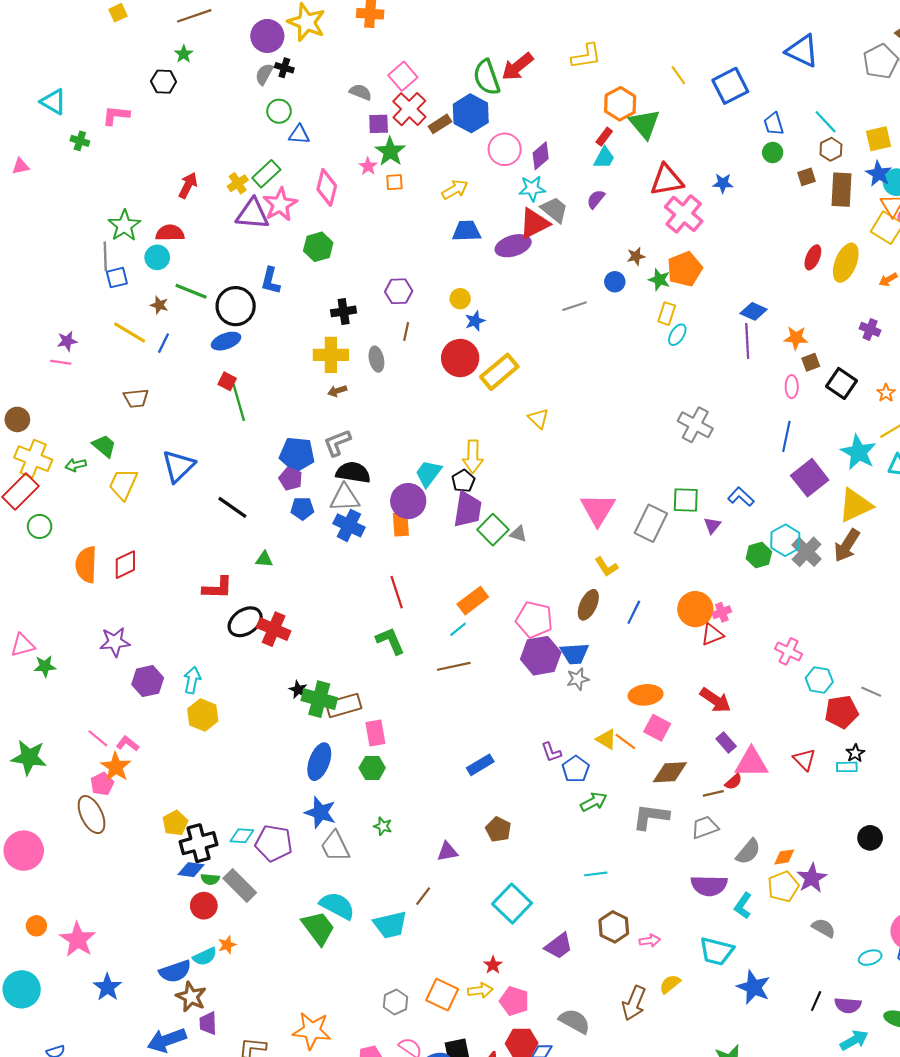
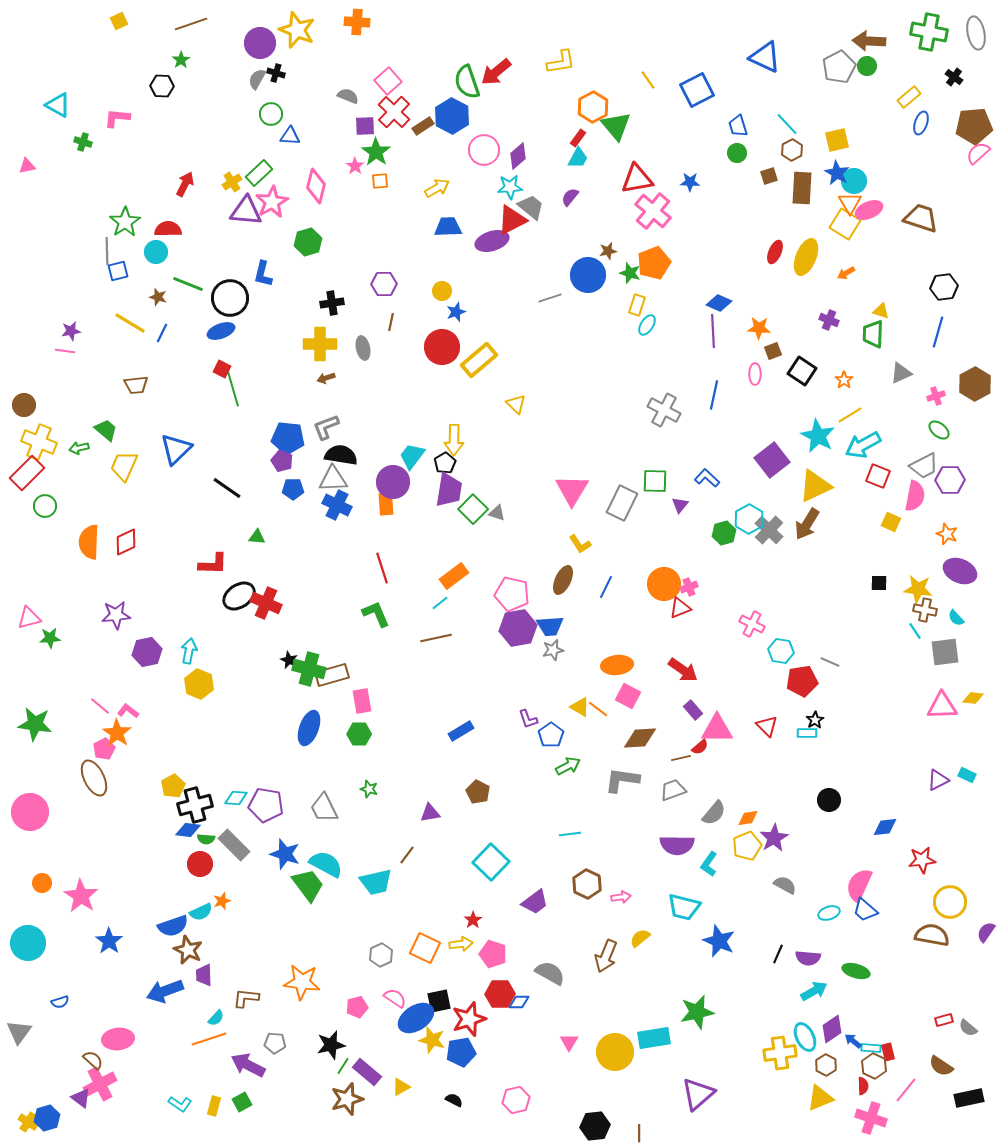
blue circle: (615, 282) -> (588, 275), size x1.8
blue line: (786, 436) -> (714, 395), moved
blue star: (320, 812) -> (285, 854), moved

